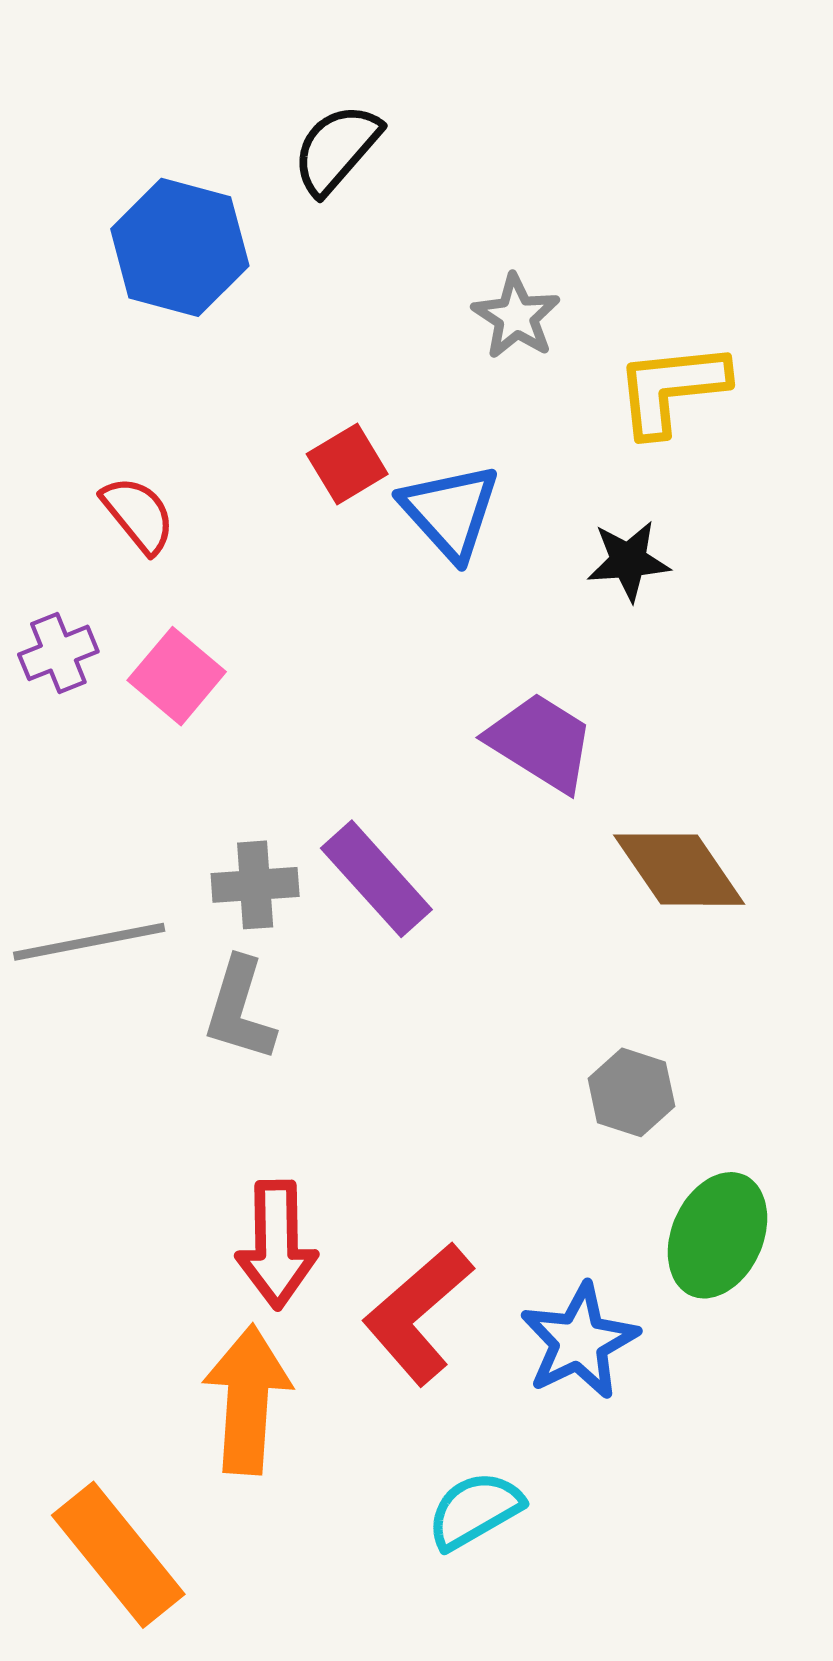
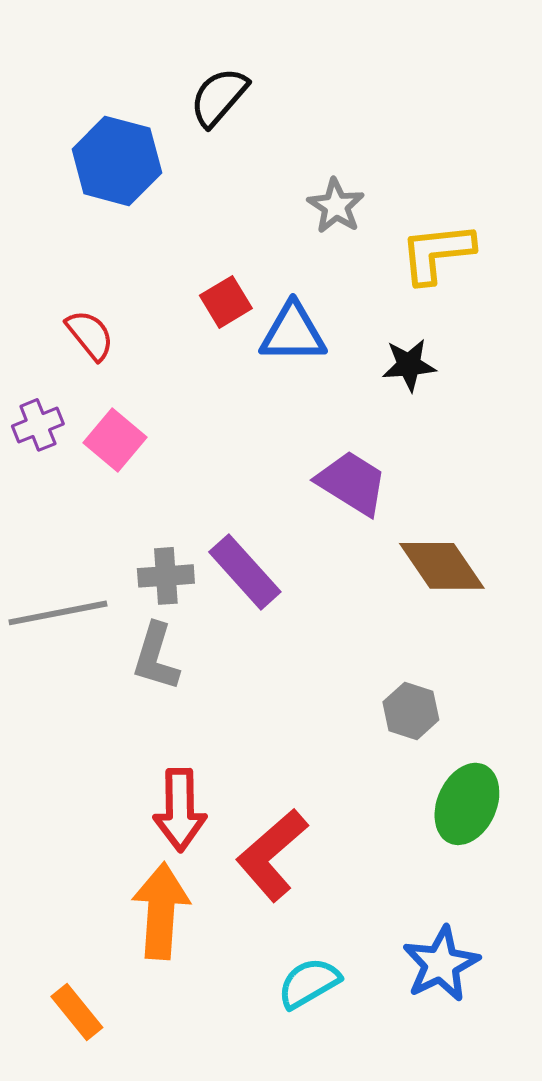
blue triangle: (450, 512) -> (293, 333), turned -48
blue star: (579, 1341) -> (441, 964), moved
orange rectangle: (118, 1555) -> (77, 1012), size x0.6

